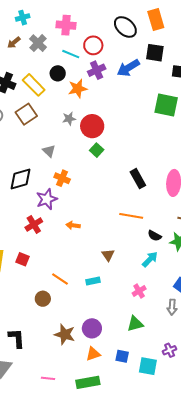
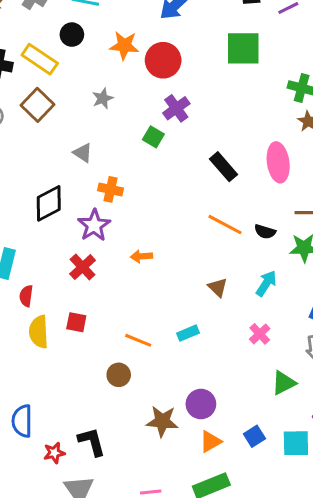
purple cross: (97, 70) -> (176, 108), moved
orange star: (78, 89) -> (124, 46), moved, turned 30
red circle: (92, 126) -> (163, 60), moved
orange line: (131, 216) -> (225, 225), turned 30
black semicircle: (154, 236) -> (265, 232), moved
brown triangle: (108, 255) -> (218, 287), moved
green triangle: (135, 324) -> (284, 383), moved
blue square: (122, 356) -> (254, 436), turned -32

